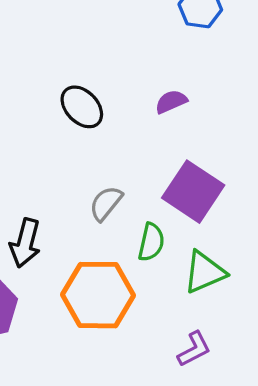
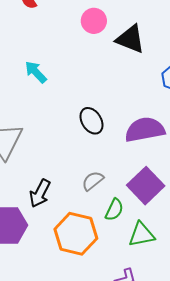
purple semicircle: (171, 102) -> (145, 130), size x2.0

